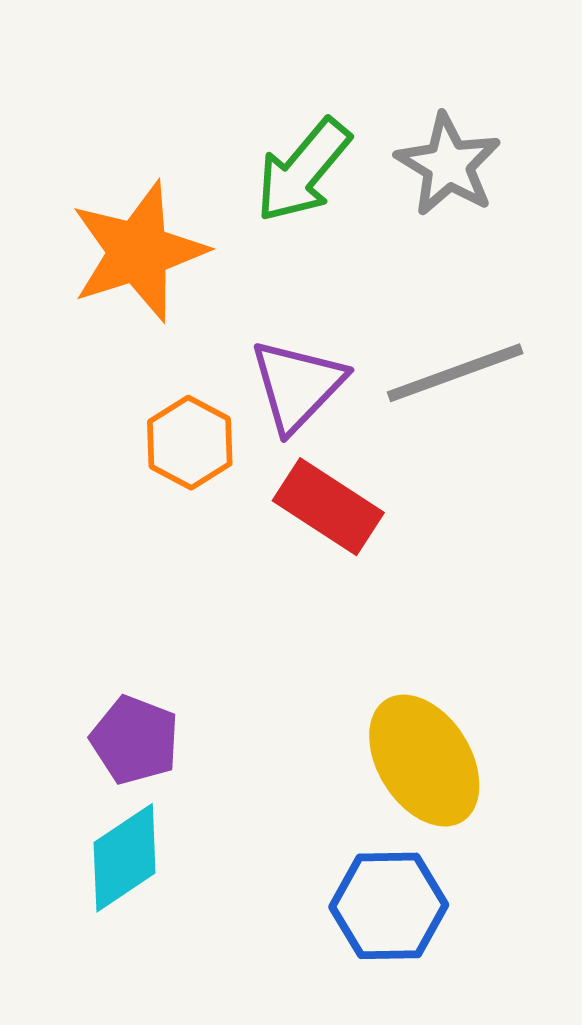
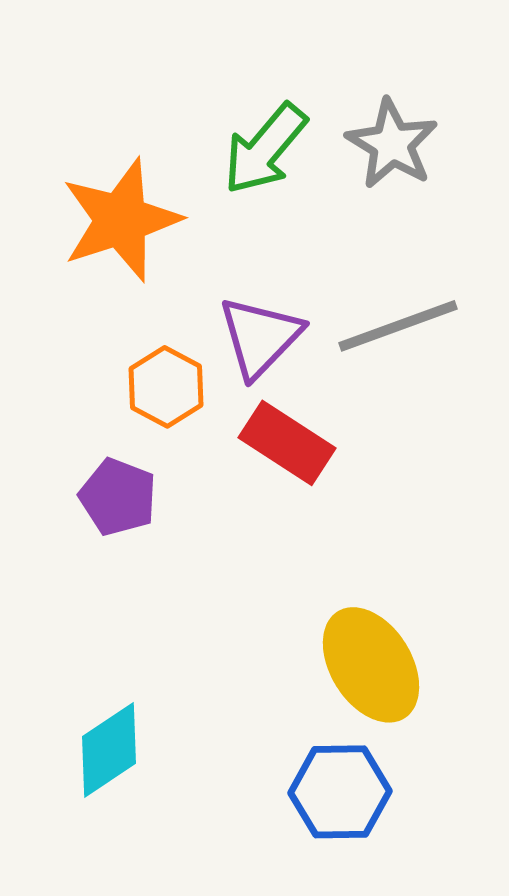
purple pentagon: (135, 740) -> (118, 497), moved

